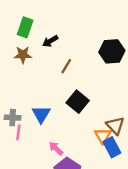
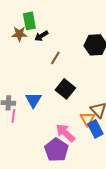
green rectangle: (25, 27) -> (29, 21), moved, turned -30
brown star: (23, 55) -> (19, 34), moved
pink arrow: (56, 148) -> (65, 133), moved, size x1.5

